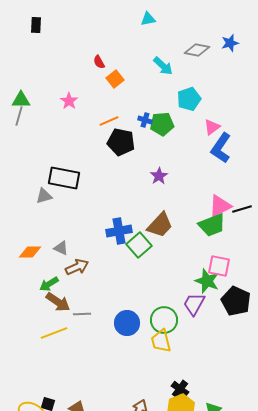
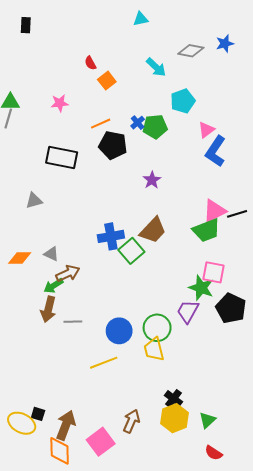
pink star: (69, 101) -> (60, 103), turned 30
blue cross: (145, 120) -> (138, 123), turned 32
black rectangle: (64, 178) -> (62, 157), moved
green arrow: (49, 284) -> (53, 286), moved
brown arrow: (58, 302) -> (48, 309), turned 70
yellow line: (54, 333) -> (104, 363), moved

